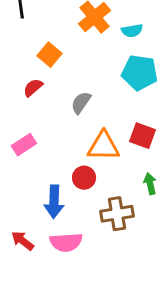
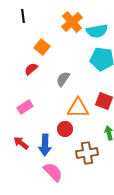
cyan semicircle: (132, 31) -> (97, 31), size x1.5
red arrow: (22, 241) -> (21, 143), moved
pink semicircle: (66, 242) -> (53, 172), turned -130

